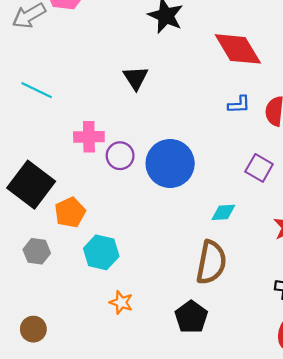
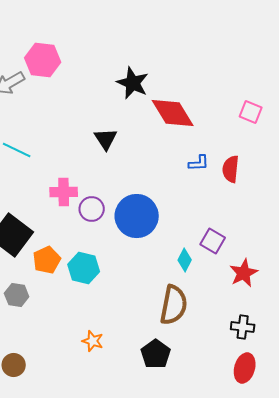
red diamond: (238, 49) -> (173, 113), moved
purple square: (259, 168) -> (213, 241), moved
cyan diamond: (223, 212) -> (185, 260), turned -60
cyan hexagon: (101, 252) -> (84, 268), moved

